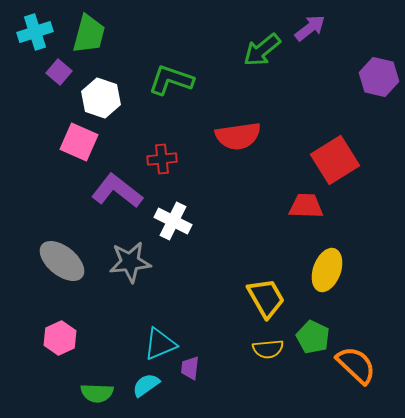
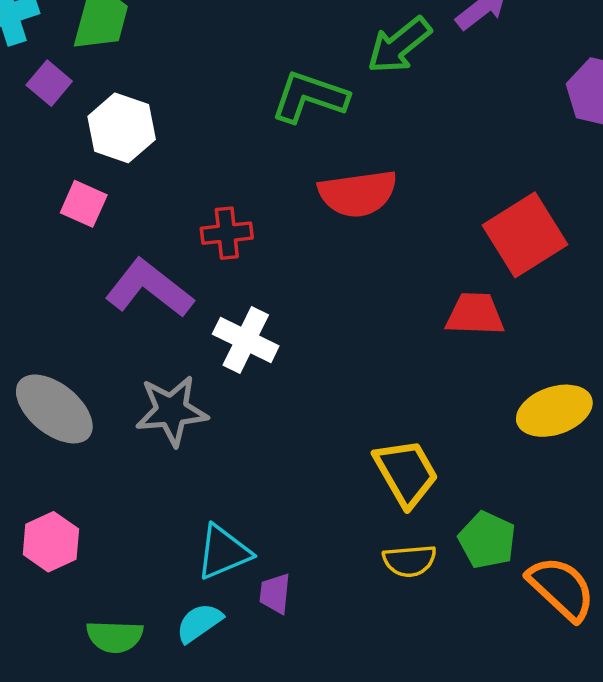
green L-shape: (171, 80) -> (310, 97), moved
pink square: (79, 142) -> (84, 204), size x0.7
yellow ellipse: (327, 270) -> (554, 411), moved, turned 51

